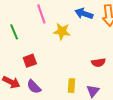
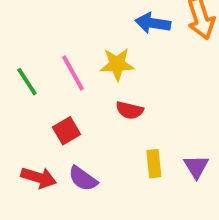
pink line: (41, 14) -> (73, 73), moved
red semicircle: (98, 62) -> (130, 110), moved, turned 32

